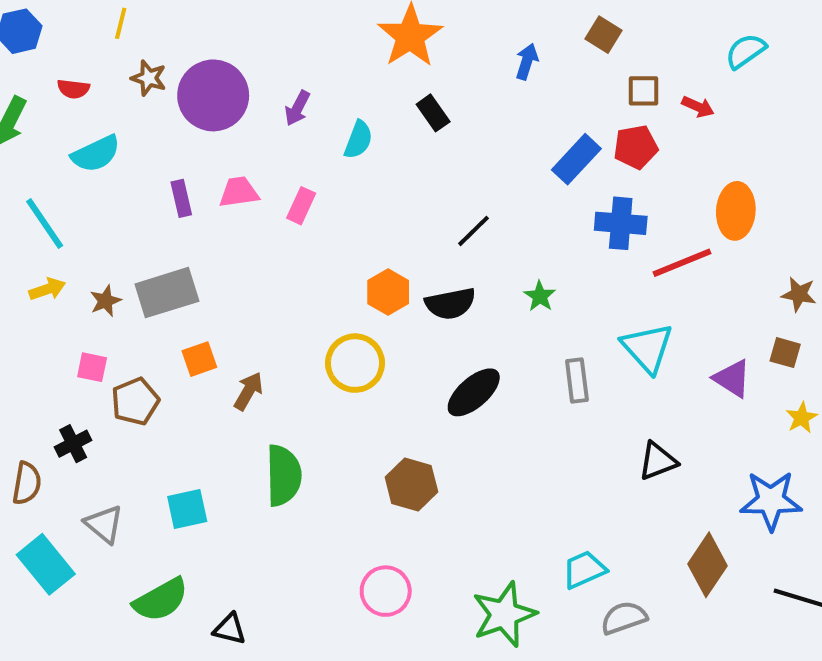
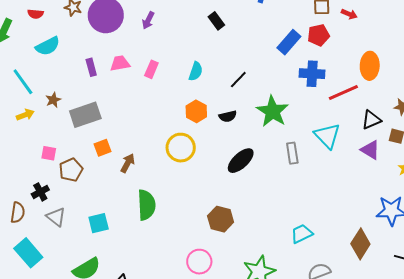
cyan semicircle: (358, 140) -> (196, 71), moved
green star: (540, 296) -> (272, 111), size x2.0
brown star: (105, 301) -> (53, 100), moved
black semicircle: (450, 304) -> (228, 116), size x0.7
black triangle: (658, 461) -> (371, 120), moved
brown hexagon: (411, 484) -> (221, 219), moved
gray triangle: (104, 524) -> (56, 217), moved
cyan trapezoid: (584, 570) -> (302, 234), moved

